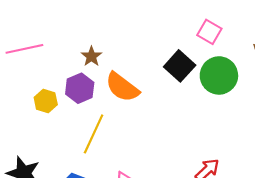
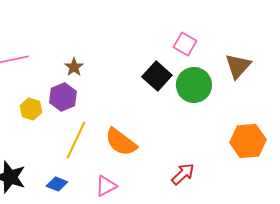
orange semicircle: (122, 87) -> (121, 142), moved

